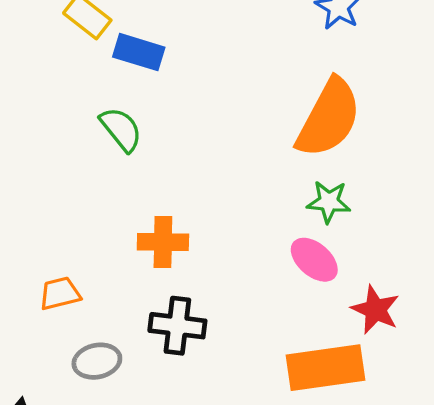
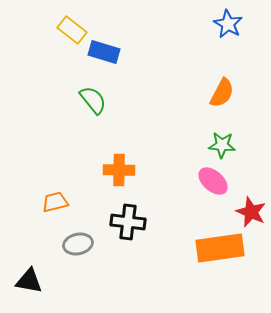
orange semicircle: (329, 118) -> (222, 93), size x0.6

